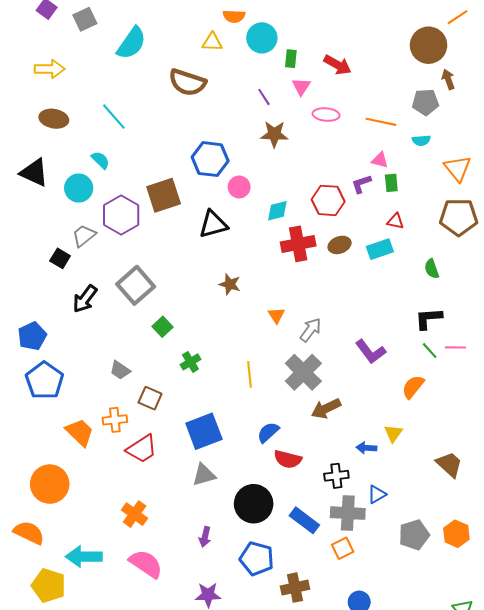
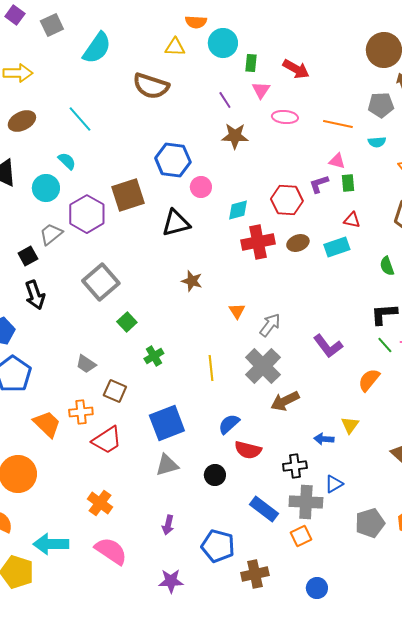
brown ellipse: (54, 119) -> (22, 121), turned -36
black square: (60, 258) -> (28, 256), turned 30
black arrow: (85, 299) -> (35, 295), moved, turned -56
black circle: (254, 504) -> (215, 475), moved, size x0.6

